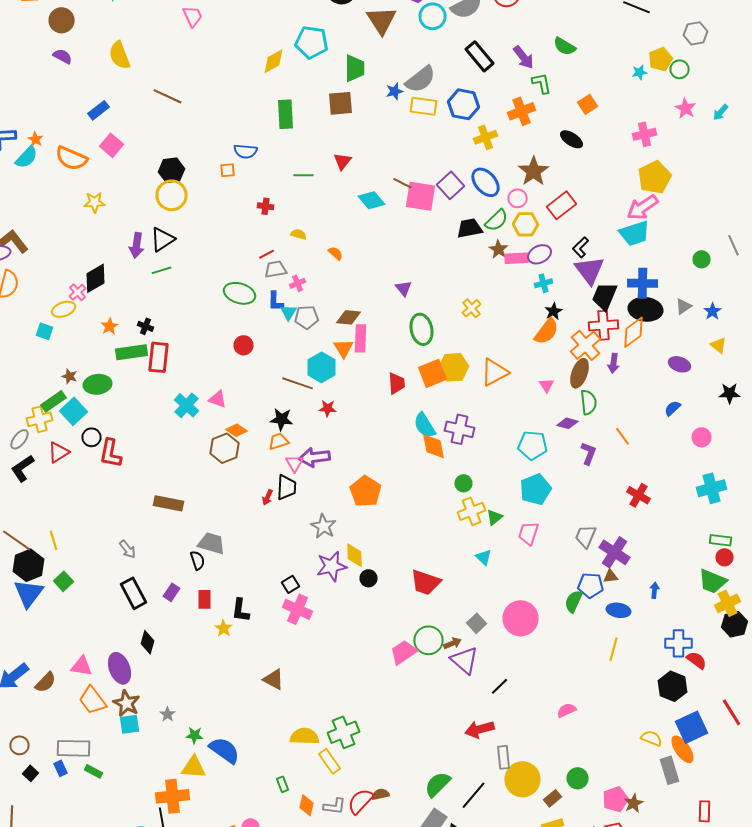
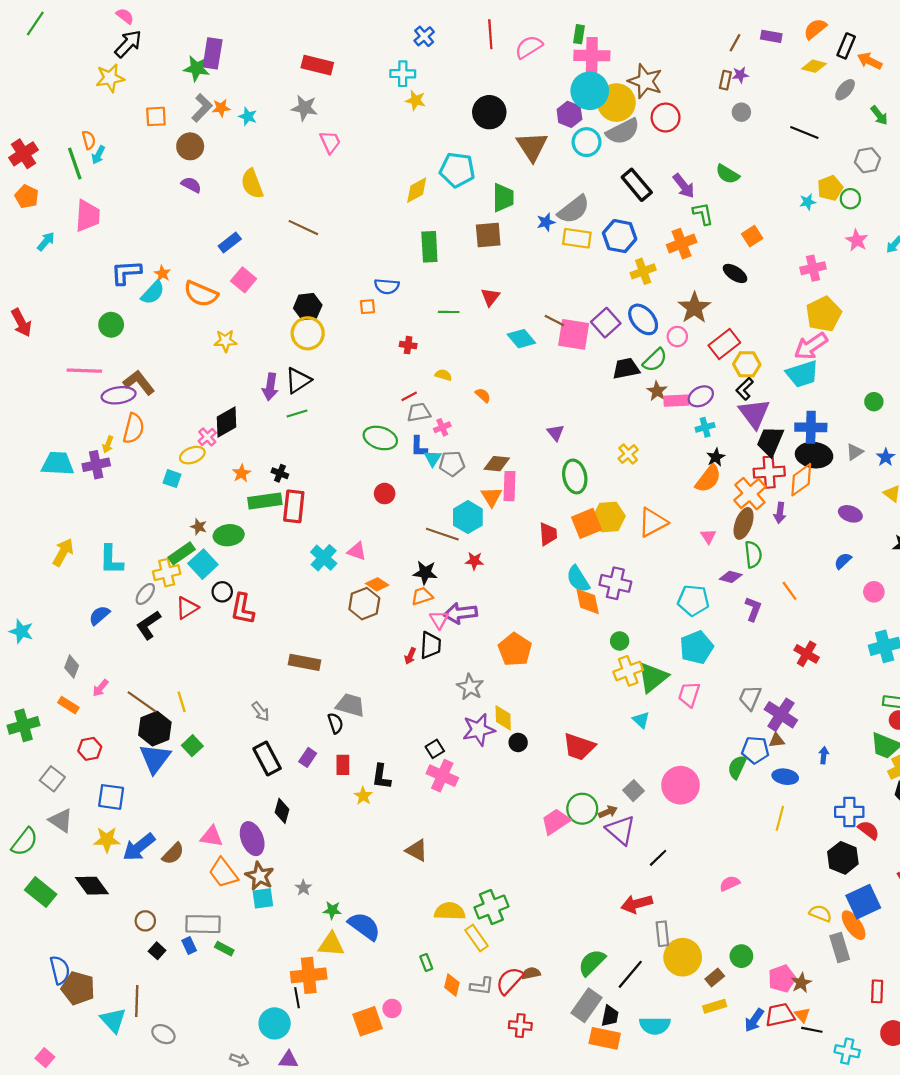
yellow hexagon: (526, 224) -> (747, 364), moved
green triangle: (494, 517) -> (653, 677), size x1.8

